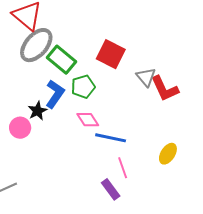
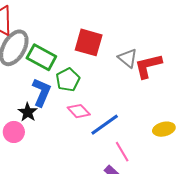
red L-shape: (165, 89) -> (148, 66), turned 112
blue line: (111, 138) -> (105, 125), turned -36
yellow ellipse: (168, 154) -> (164, 129), turned 55

